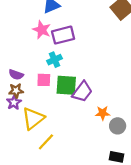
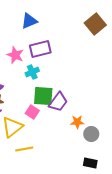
pink star: (42, 30) -> (15, 55), moved
pink square: (44, 80) -> (32, 112), moved, turned 32
yellow line: (46, 142) -> (24, 149), turned 36

